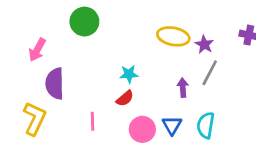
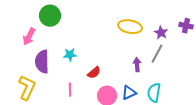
green circle: (84, 22) -> (50, 16), moved
purple star: (204, 44) -> (161, 33), moved
cyan star: (129, 74) -> (70, 55), moved
blue triangle: (172, 125) -> (129, 93), turned 35

